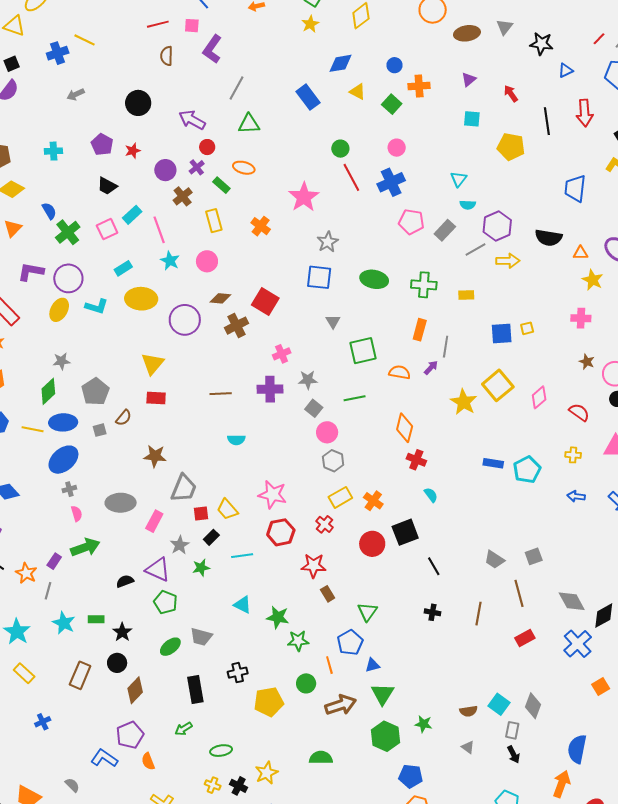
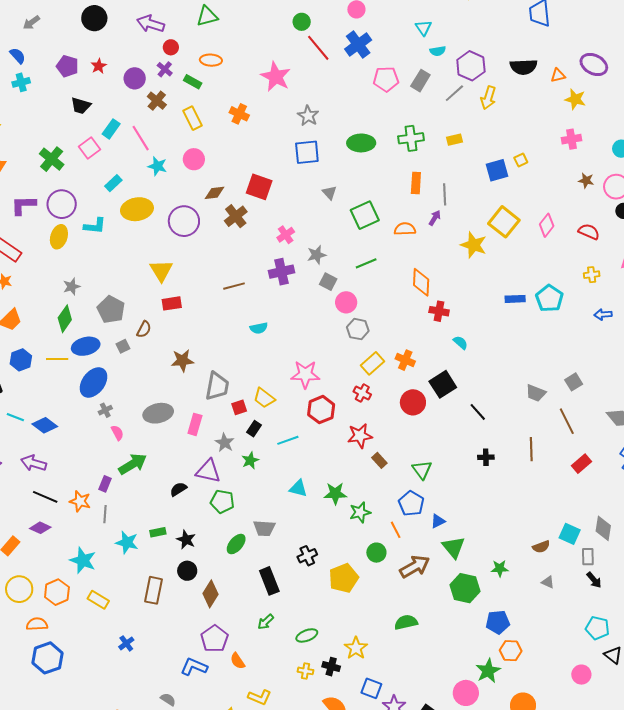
blue semicircle: (49, 211) -> (18, 56), moved
yellow arrow: (508, 261) -> (488, 98), turned 120

